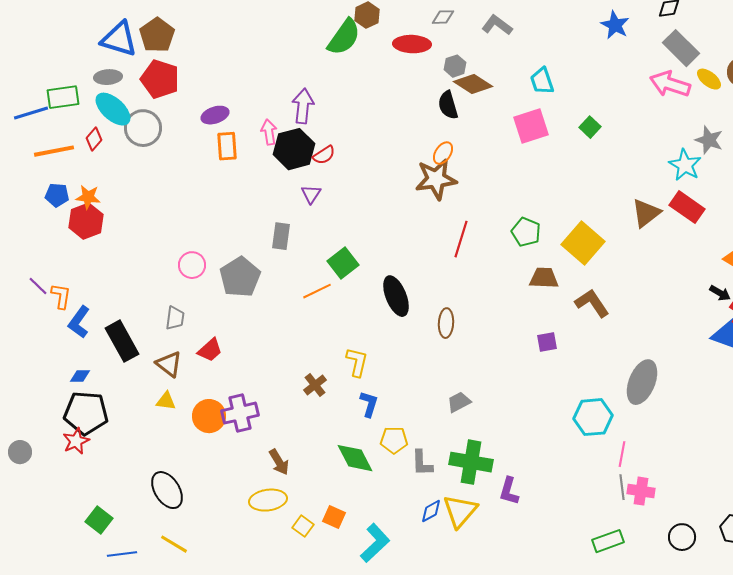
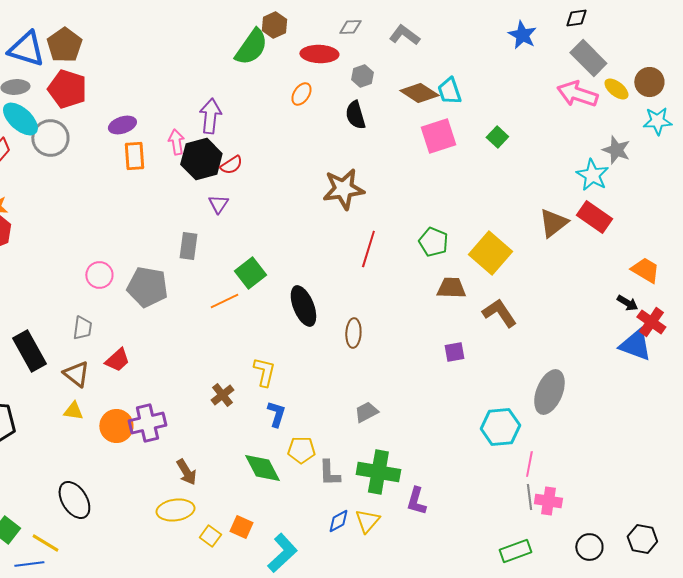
brown diamond: (473, 84) -> (419, 93), moved
orange ellipse: (443, 153) -> (301, 94), moved
gray pentagon: (240, 277) -> (147, 287), turned -30
yellow triangle: (460, 511) -> (367, 521), size x0.7
yellow line: (174, 544) -> (45, 543), moved

